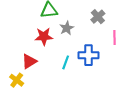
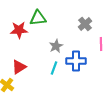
gray star: (67, 28) -> (56, 46), moved
red star: (44, 36) -> (19, 30), moved

